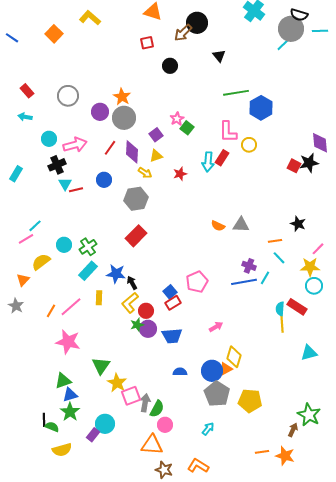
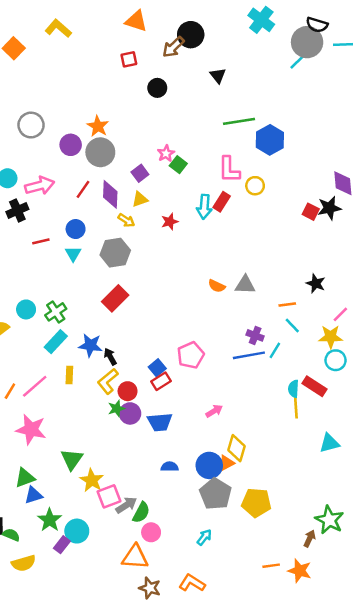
cyan triangle: (65, 184) -> (73, 254), moved
gray arrow: (145, 403) -> (126, 505), turned 48
green star: (70, 412) -> (50, 520), moved

